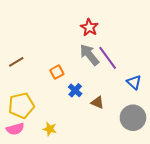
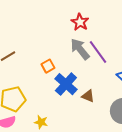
blue cross: (75, 90) -> (66, 84), size x1.6

